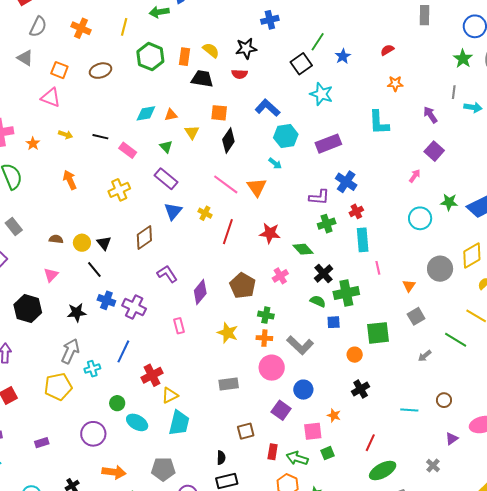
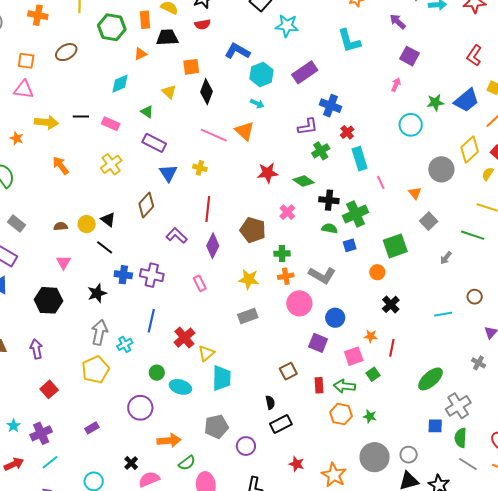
orange triangle: (171, 115) -> (141, 54), moved
yellow arrow: (66, 135) -> (46, 122), size x1.6
red line: (228, 232) -> (208, 209), moved
black cross: (323, 274) -> (329, 200), turned -30
gray rectangle: (229, 384) -> (248, 316), moved
red line: (370, 443) -> (392, 348), moved

